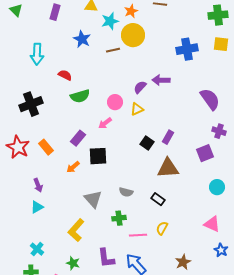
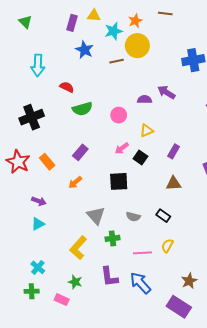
green triangle: (16, 10) -> (25, 22), moved
purple rectangle: (55, 12) -> (72, 23), moved
purple arrow: (161, 80) -> (166, 92), turned 30
purple semicircle: (140, 87) -> (145, 100), turned 48
yellow triangle: (137, 109) -> (147, 131), moved
pink arrow: (105, 123) -> (122, 148), moved
black square: (147, 143) -> (140, 158), moved
black square: (98, 156) -> (119, 181), moved
brown triangle: (168, 168) -> (174, 183), size x0.7
purple arrow: (38, 185) -> (39, 201), turned -48
gray semicircle: (126, 192) -> (133, 217), moved
green cross: (119, 218) -> (112, 238), moved

